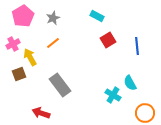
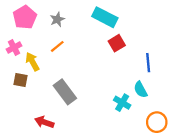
cyan rectangle: (97, 16) -> (105, 17), size x1.6
blue line: (137, 46) -> (148, 63), moved
brown square: (19, 74) -> (20, 80), turned 32

